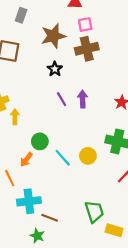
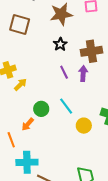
brown cross: (87, 49) -> (91, 51), moved
yellow arrow: (15, 117) -> (20, 85), turned 40
cyan line: (63, 158) -> (66, 106), moved

